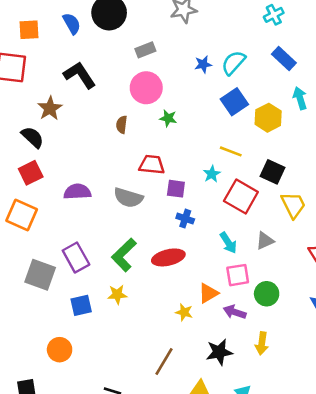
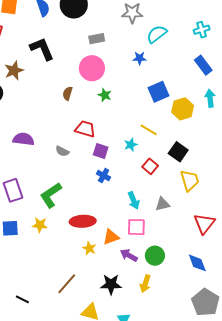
cyan semicircle: (233, 63) -> (157, 34), moved
red square: (241, 196) -> (150, 166), size x0.6
gray semicircle: (128, 198) -> (62, 151), size x0.6
red ellipse: (168, 257) -> (83, 221), moved
green circle: (267, 294) -> (155, 256), moved

